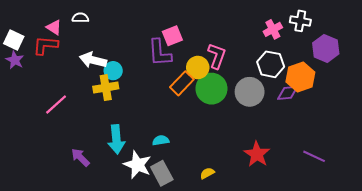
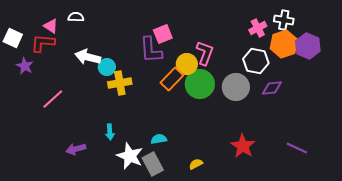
purple star: (15, 60) -> (25, 66), moved
orange hexagon: (300, 77) -> (284, 44), moved
yellow cross: (106, 88) -> (120, 83), moved
cyan arrow: (116, 139) -> (110, 132), size x0.6
cyan semicircle: (161, 140) -> (159, 139), moved
purple arrow: (80, 157) -> (76, 149), turned -60

